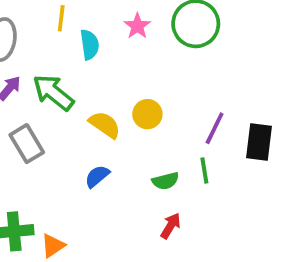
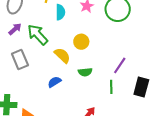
yellow circle: (147, 114) -> (81, 42), moved
black rectangle: (259, 142) -> (141, 87), moved
green semicircle: (165, 181) -> (85, 72), moved

